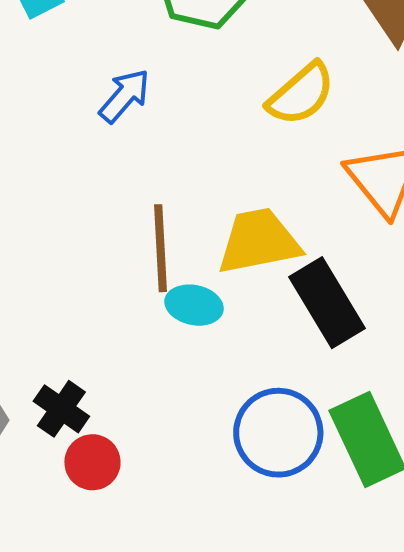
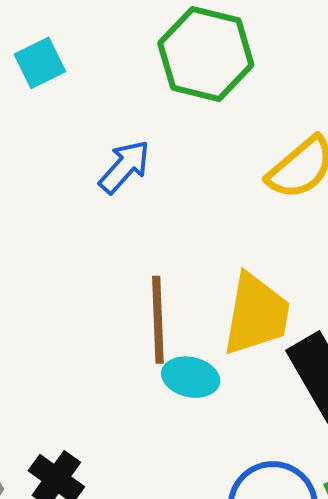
yellow trapezoid: (259, 241) -> (256, 314), turned 110

